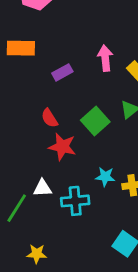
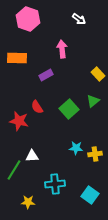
pink arrow: (105, 58) -> (62, 49), moved
red star: (62, 147) -> (19, 121), moved
cyan cross: (75, 201) -> (55, 184), moved

